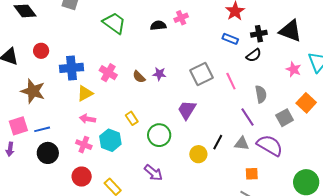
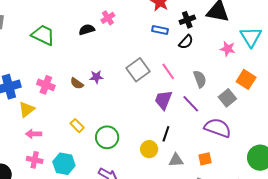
purple trapezoid: (187, 110) -> (163, 100), moved
cyan hexagon: (110, 140) -> (64, 164), moved
gray triangle: (242, 144) -> (176, 160), moved

